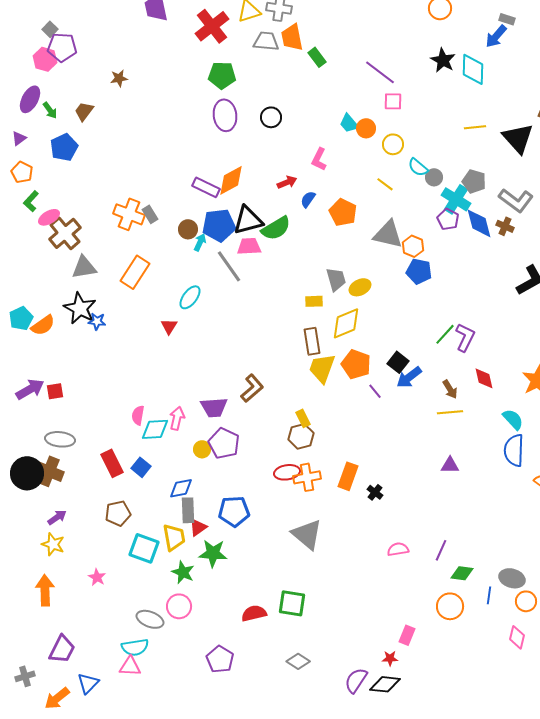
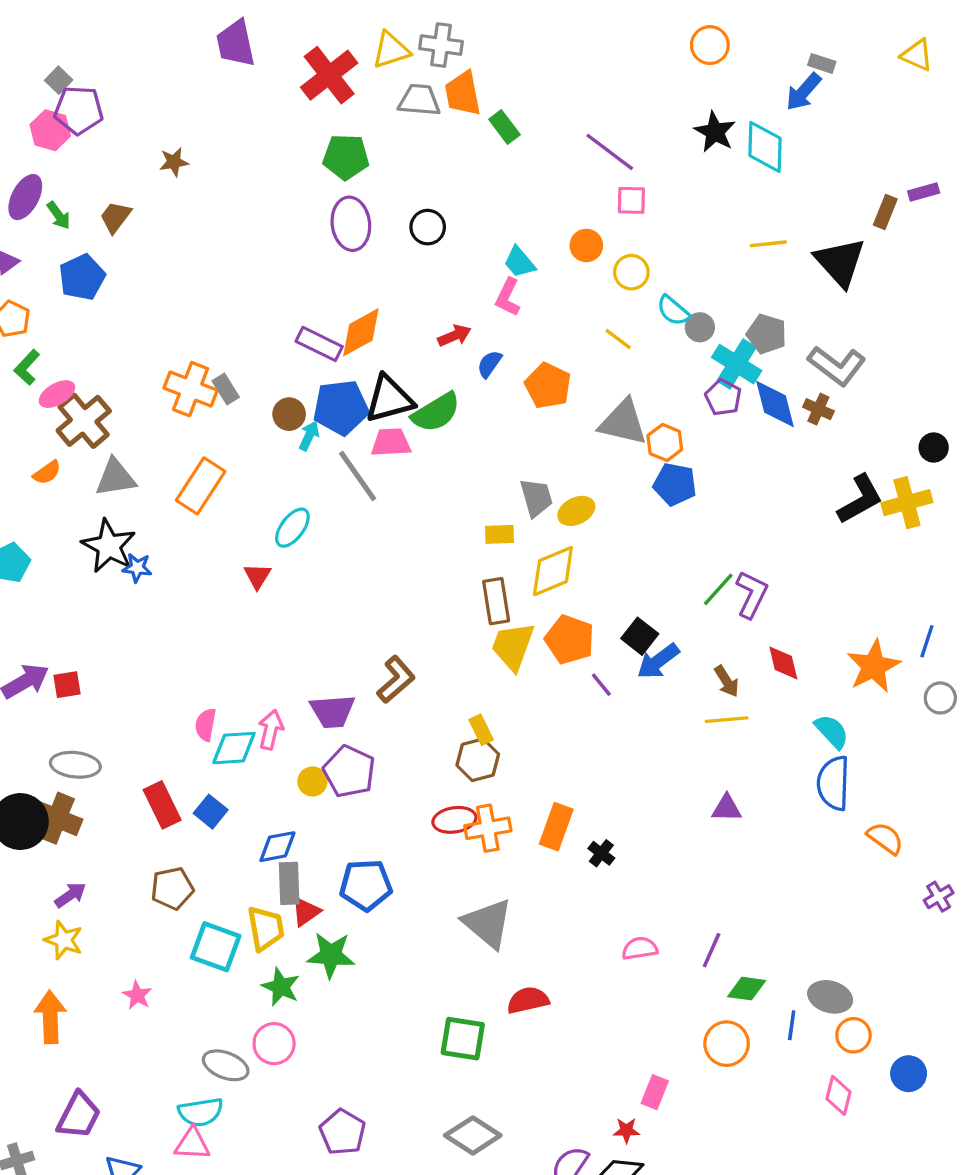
cyan trapezoid: (349, 123) -> (520, 262), moved
orange semicircle: (43, 325) -> (47, 473), moved, size x0.7
red semicircle: (254, 613) -> (528, 1000), moved
gray diamond: (298, 661) -> (473, 1135), size x1.4

